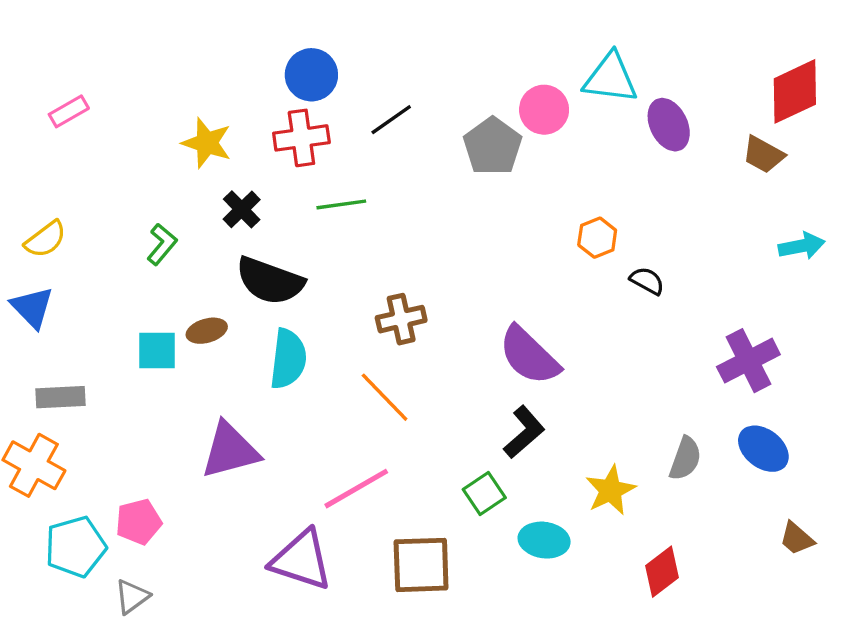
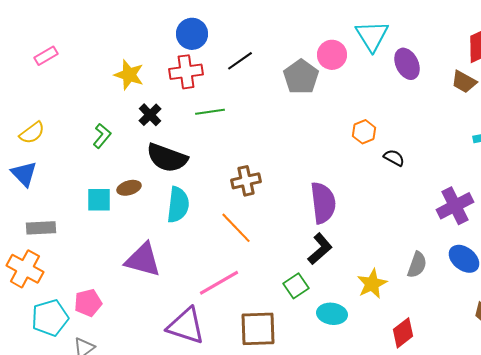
cyan triangle: (611, 78) -> (372, 36), turned 51
purple semicircle: (529, 356) -> (323, 203), turned -141
purple triangle: (230, 450) -> (143, 260), turned 30

